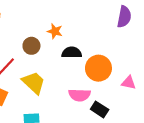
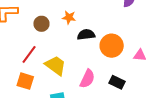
brown circle: (31, 46) -> (41, 24), moved
pink semicircle: (79, 95) -> (87, 79), moved, turned -60

